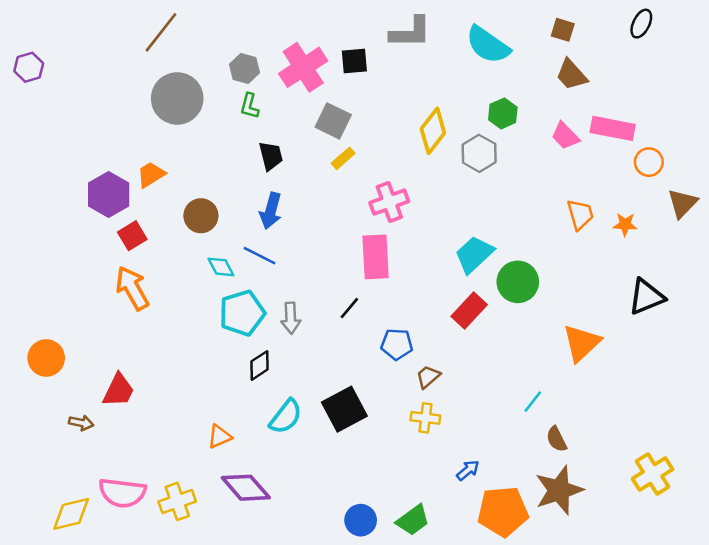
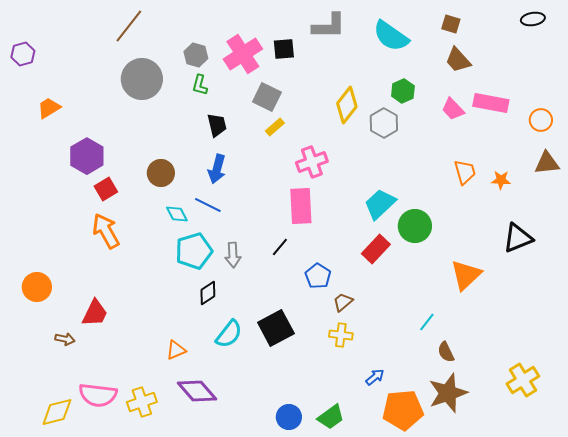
black ellipse: (641, 24) -> (533, 19), moved, turned 55
orange circle: (649, 162) -> (541, 120), moved
orange trapezoid: (151, 175) -> (49, 108), moved
brown triangle: (682, 203) -> (547, 163), turned 40
blue pentagon: (397, 344) -> (318, 276), turned 30

